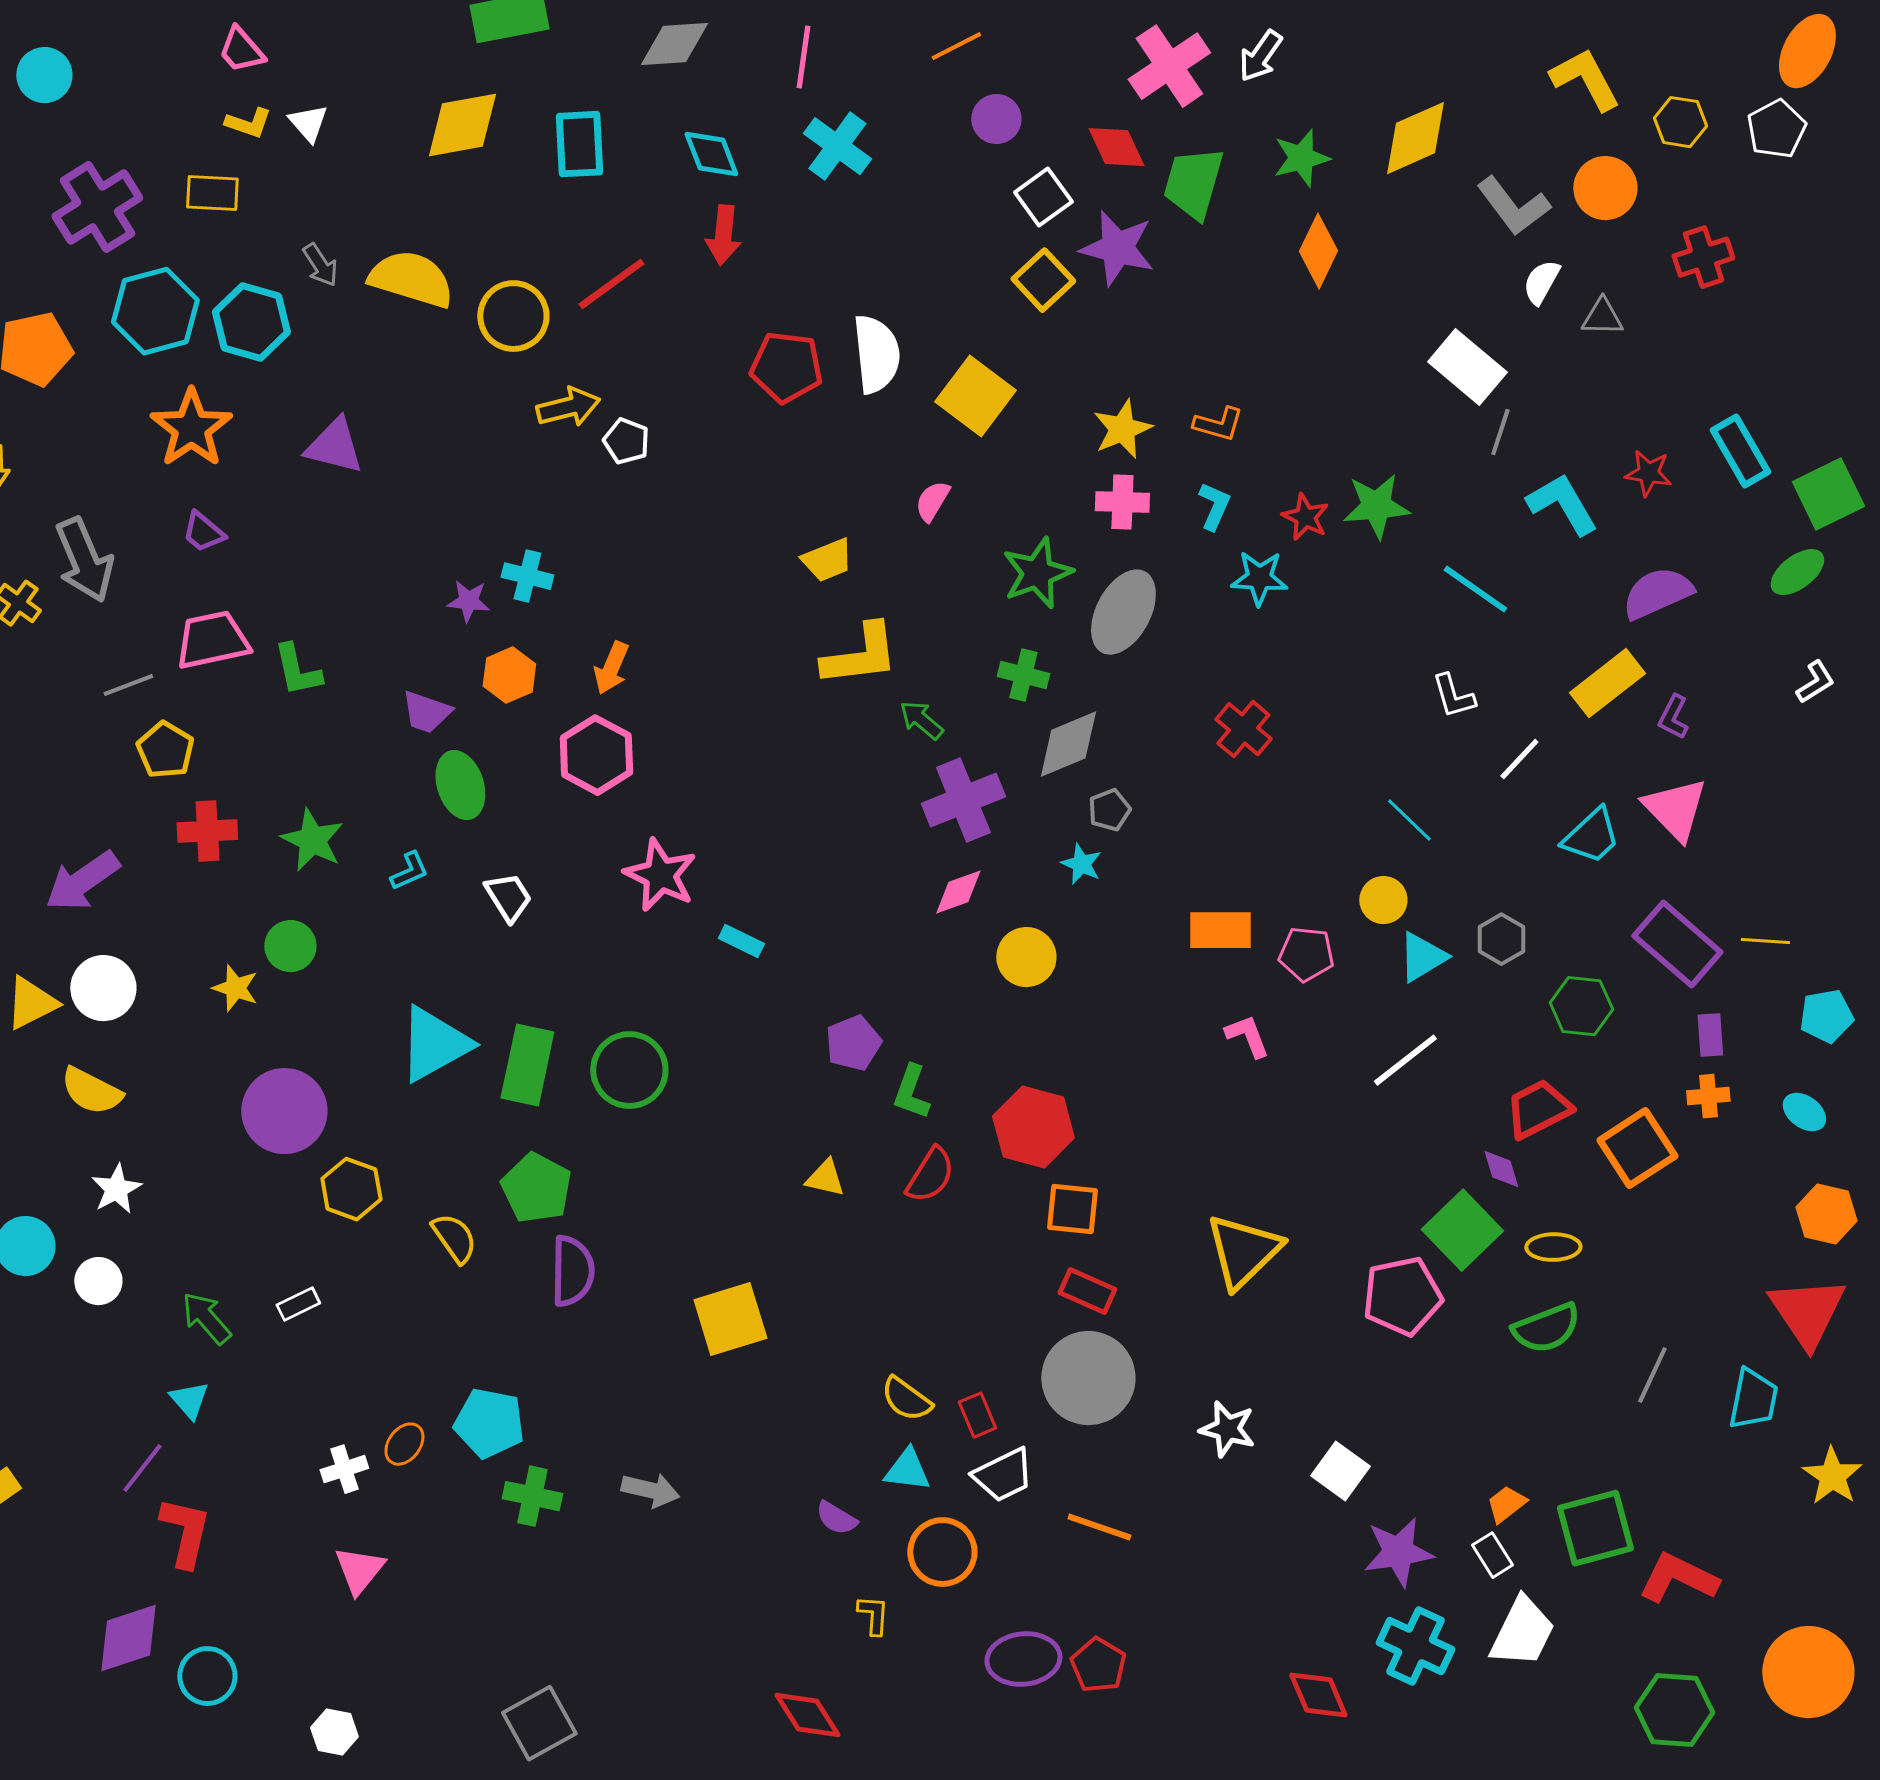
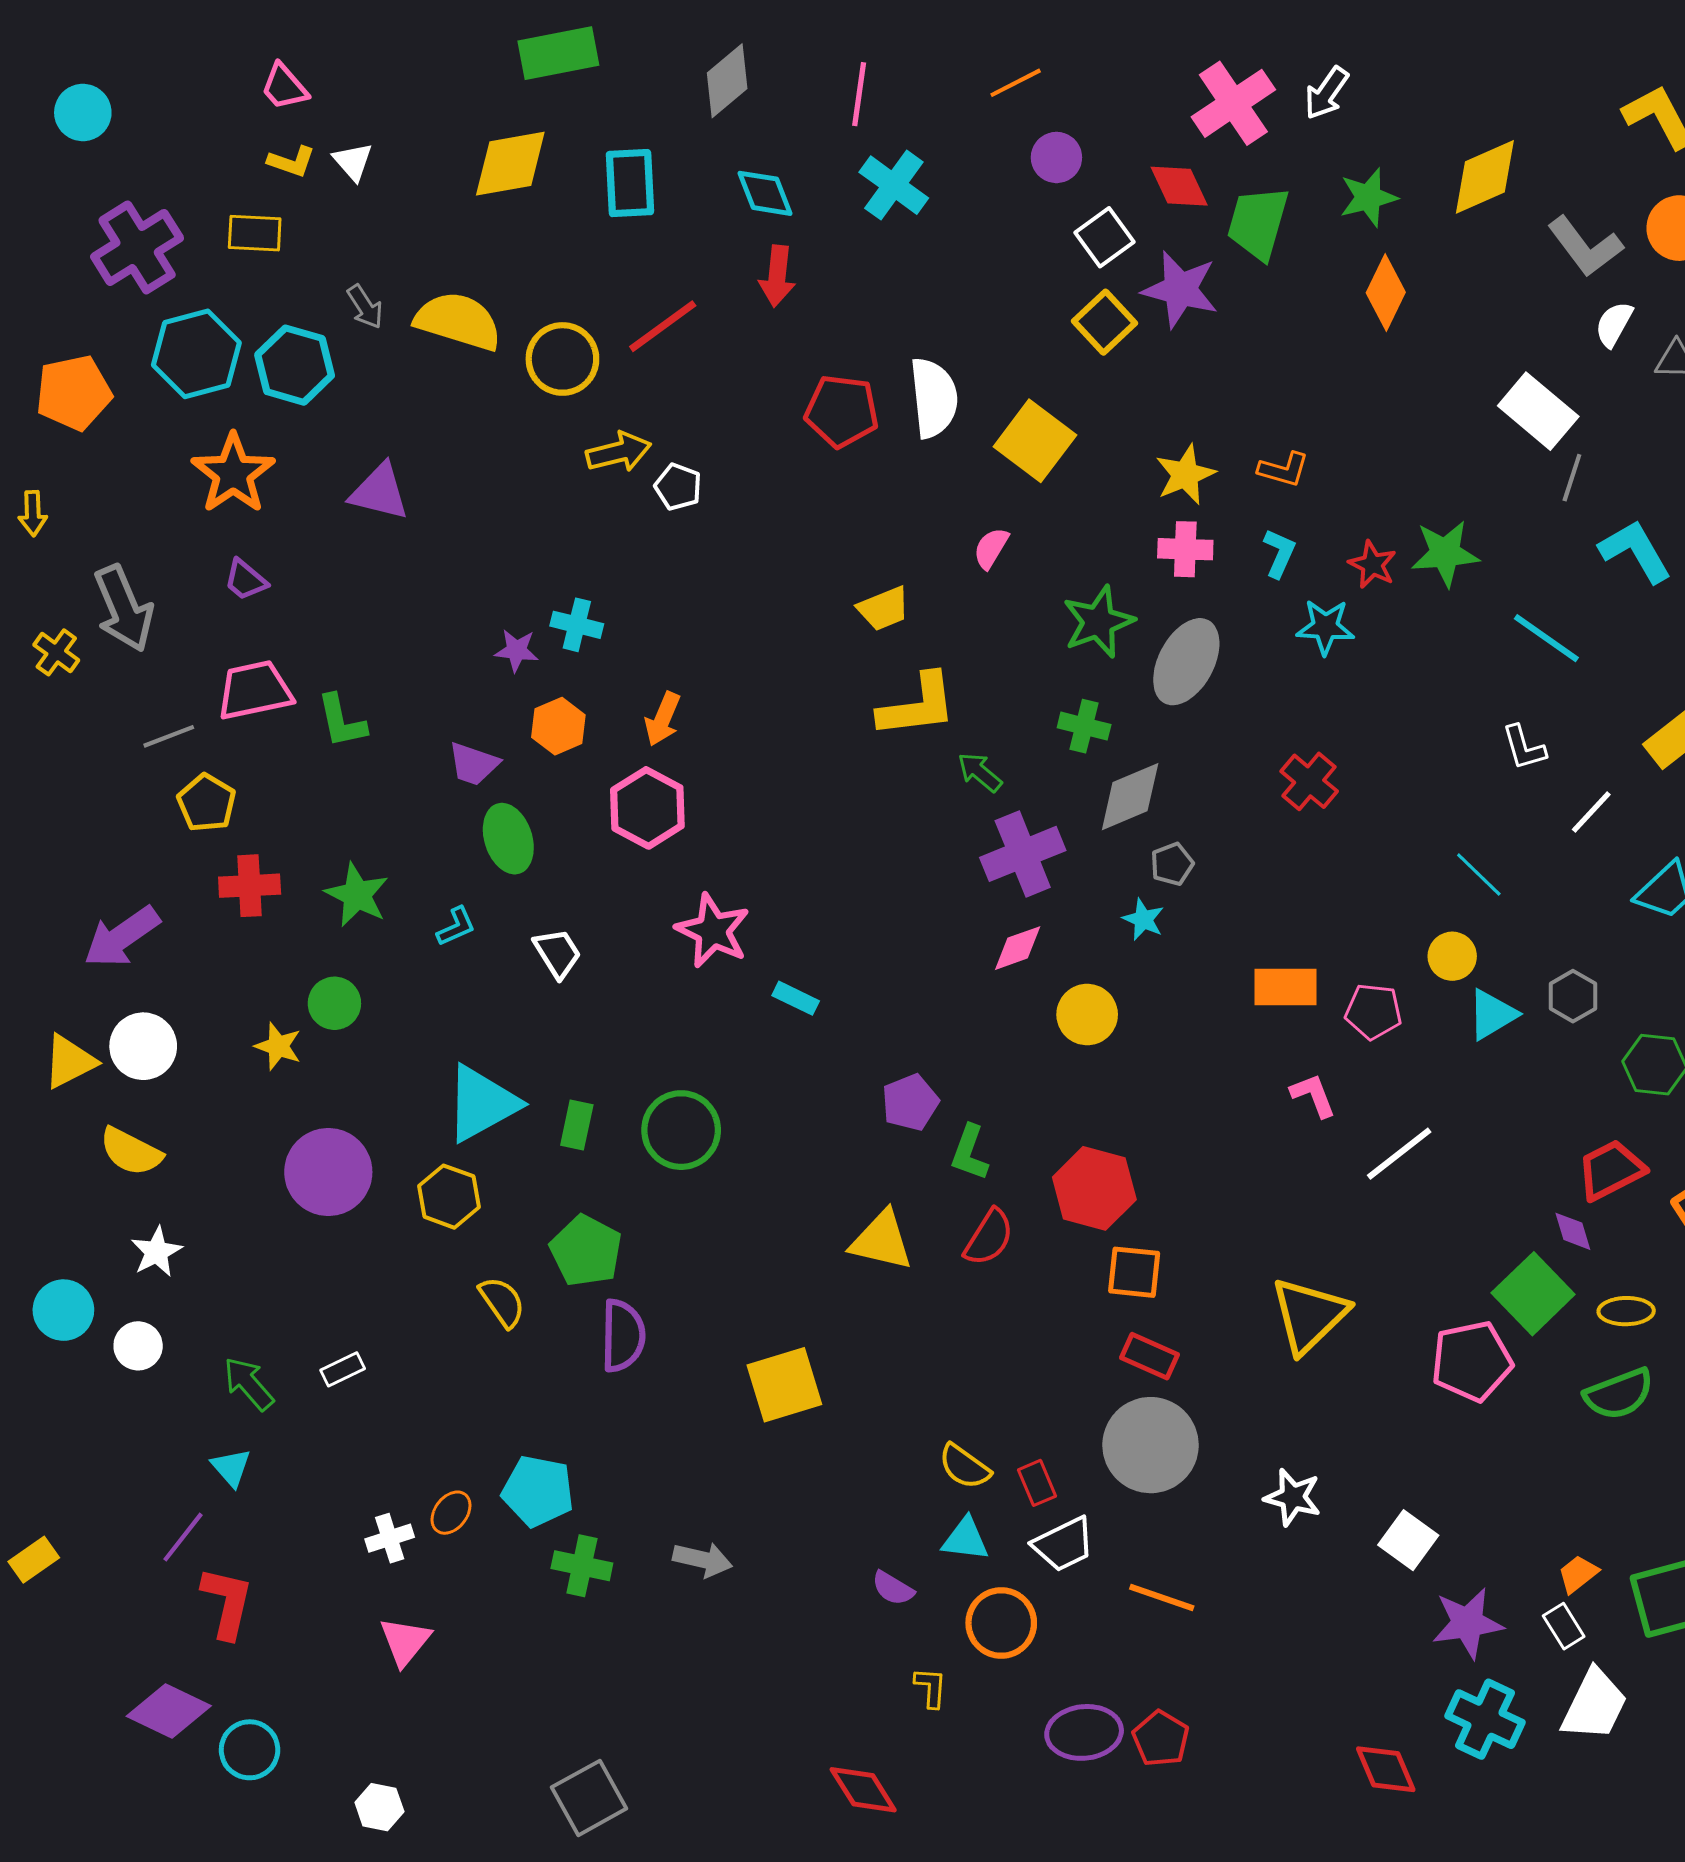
gray diamond: (674, 44) -> (727, 81), turned -36
white line: (1405, 1060) -> (1399, 1154), moved
green rectangle: (527, 1065) -> (577, 1125), size x0.6
yellow triangle: (825, 1178) -> (882, 1241), size x1.6
yellow hexagon: (351, 1189) -> (449, 1197), moved
purple diamond: (128, 1638) -> (169, 1711), turned 44

